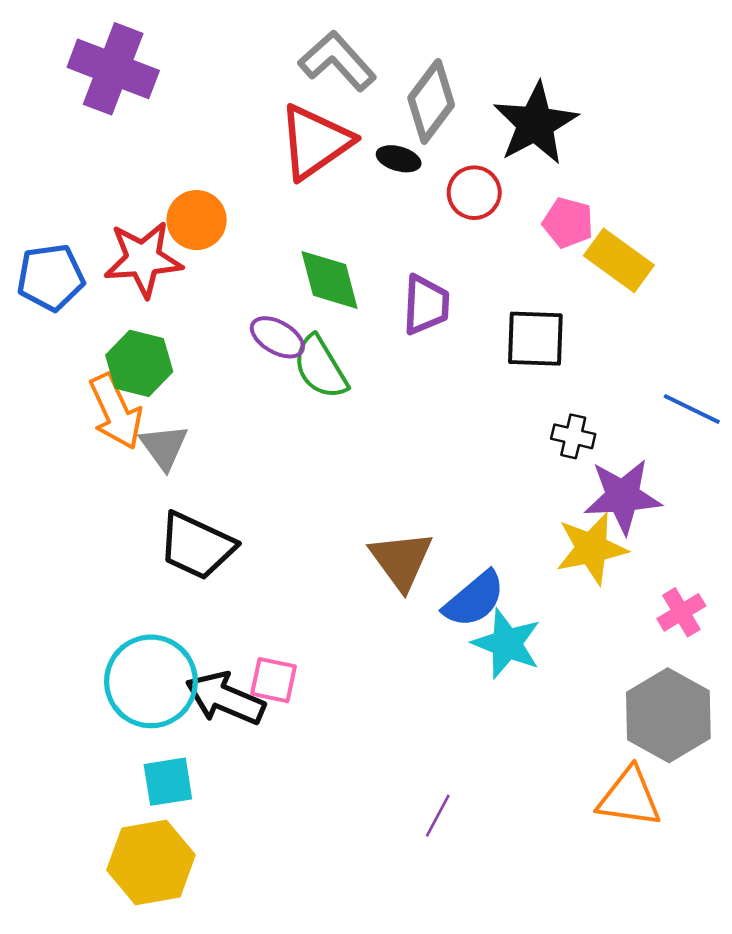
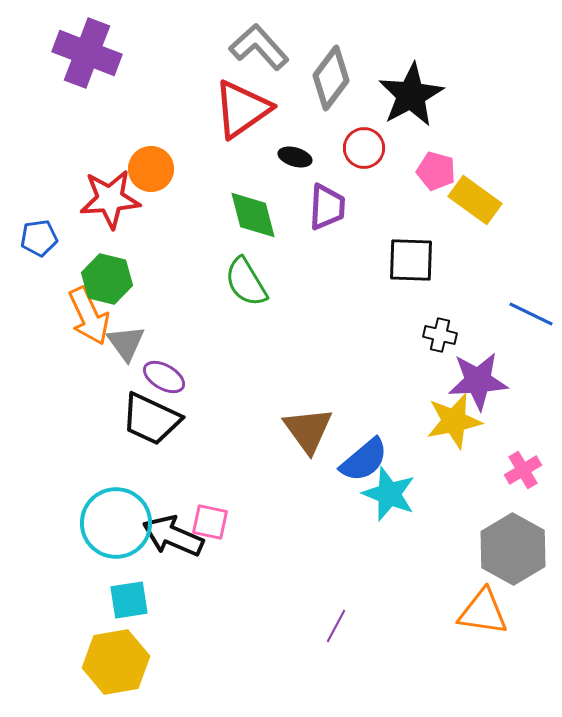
black ellipse: (399, 159) -> (295, 157), moved
blue pentagon: (51, 277) -> (39, 238), moved, size x0.7
purple trapezoid: (426, 305) -> (327, 207), moved
purple ellipse: (277, 337) -> (164, 377), moved

